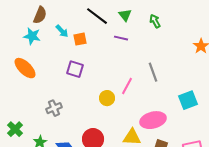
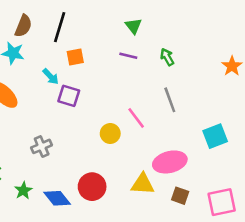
black line: (97, 16) -> (60, 27), moved, turned 70
green arrow: (155, 21) -> (167, 57), moved
cyan arrow: (62, 31) -> (51, 76), moved
pink line: (127, 86) -> (136, 118), turned -66

